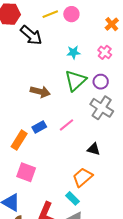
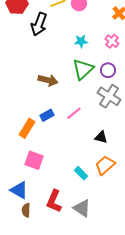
black arrow: (31, 35) -> (39, 24), turned 70
orange trapezoid: (83, 177) -> (105, 165), moved
cyan rectangle: (72, 198) -> (81, 173), moved

